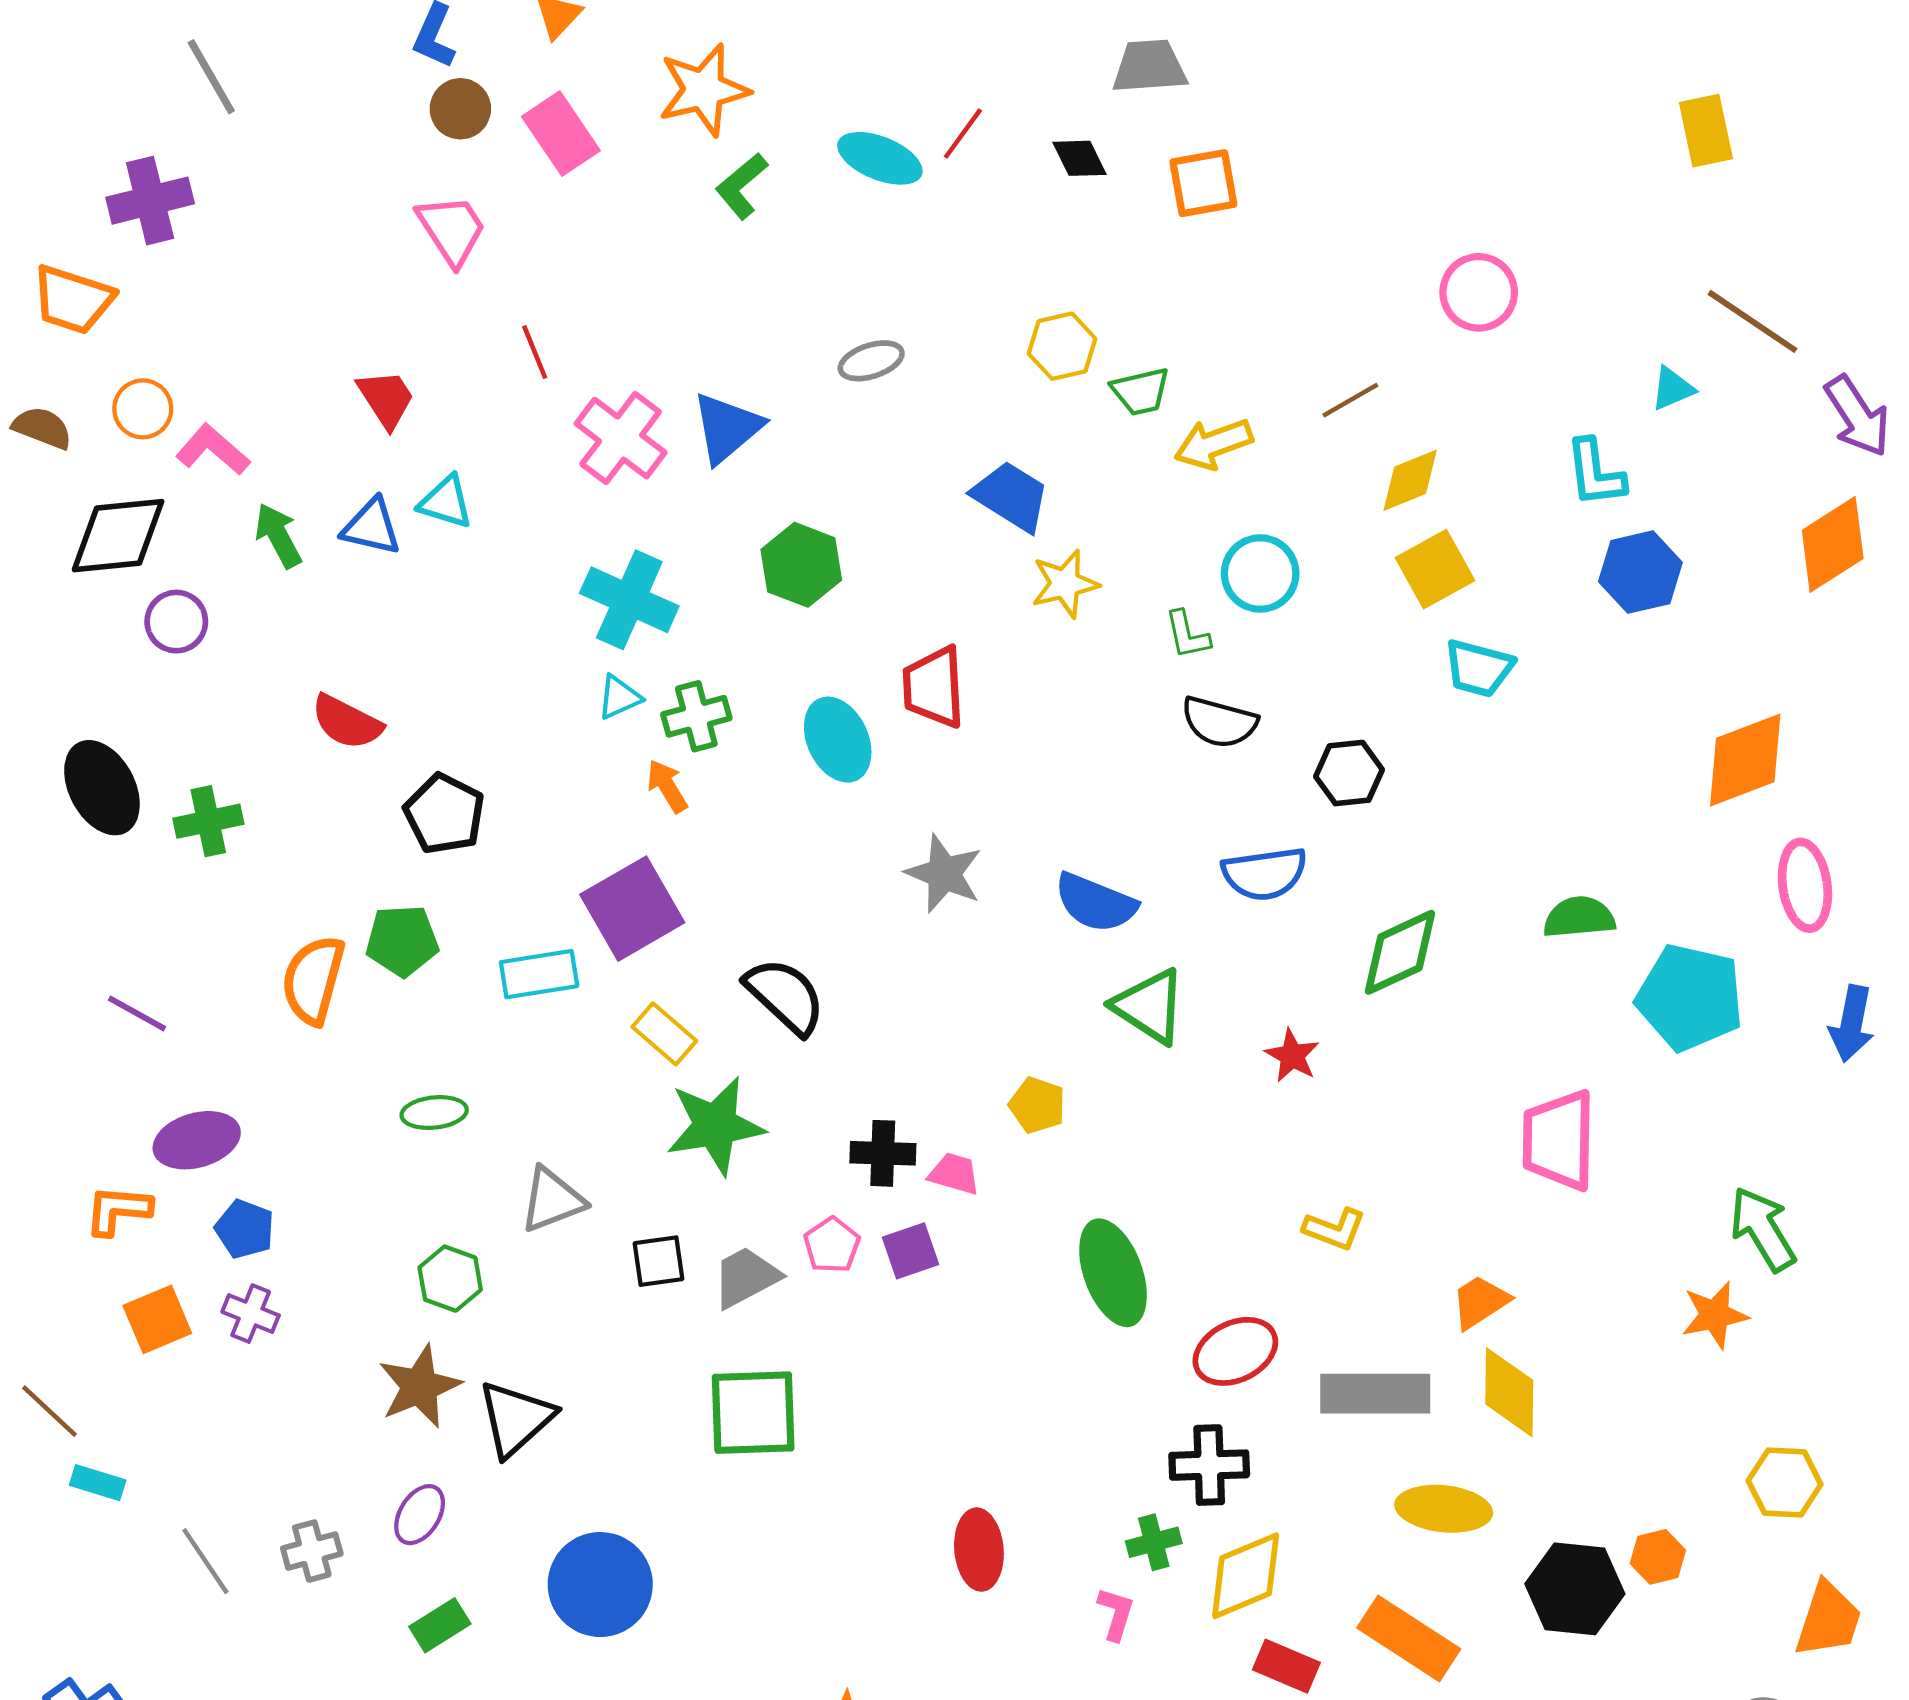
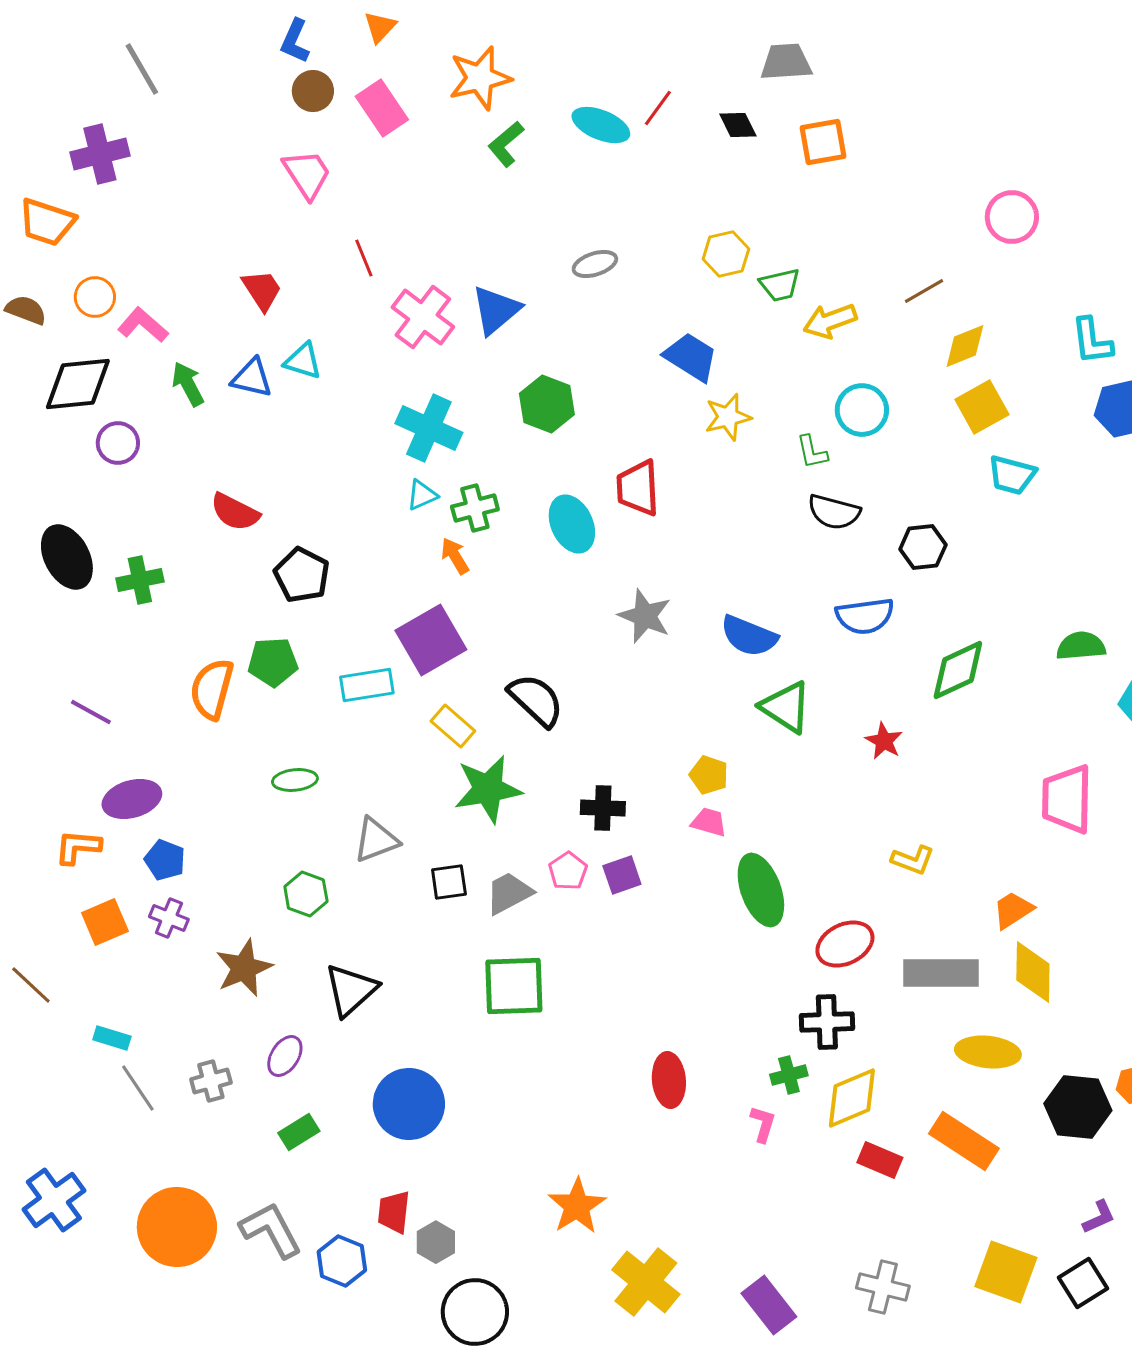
pink trapezoid: (954, 1174) -> (709, 822), moved
brown star: (420, 1386) -> (244, 968), moved
cyan rectangle: (98, 1483) -> (112, 1038), moved

